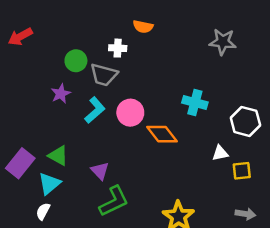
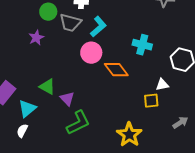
cyan L-shape: (95, 110) -> (98, 27), moved
green triangle: (58, 156) -> (47, 87), moved
yellow square: (242, 171) -> (151, 101), moved
gray arrow: (245, 214) -> (180, 123), moved, turned -42

